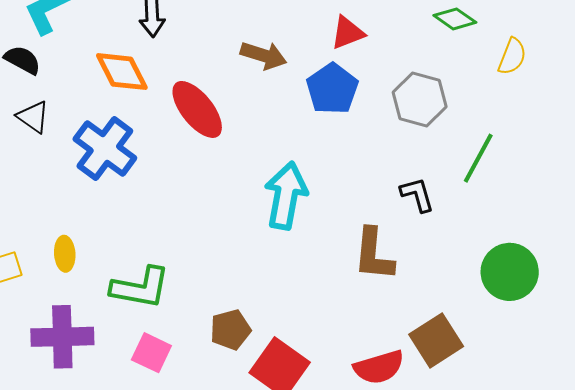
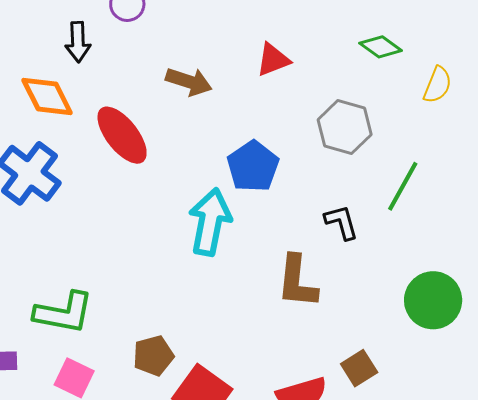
blue pentagon: (332, 89) -> (253, 166), moved
brown square: (436, 340) -> (359, 368), size x0.7

